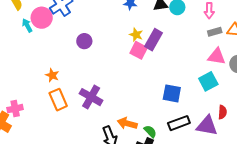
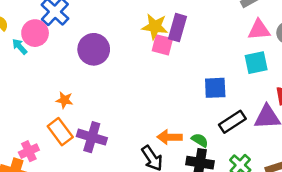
yellow star: (136, 35) -> (155, 27), size x1.5
purple circle: (84, 41) -> (94, 49), size x1.6
cyan square: (208, 81) -> (256, 63), turned 30
purple cross: (91, 97) -> (92, 137), moved
orange rectangle: (58, 100) -> (60, 132), moved

